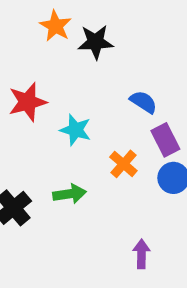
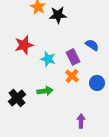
blue semicircle: (143, 102) -> (92, 45), moved
purple rectangle: (165, 140) -> (73, 57), moved

